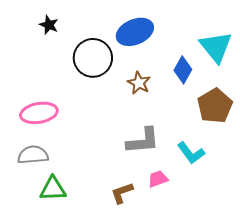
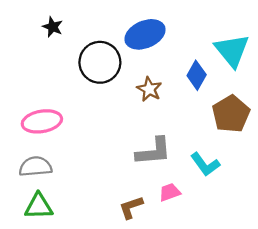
green triangle: (53, 189) -> (39, 206), moved

